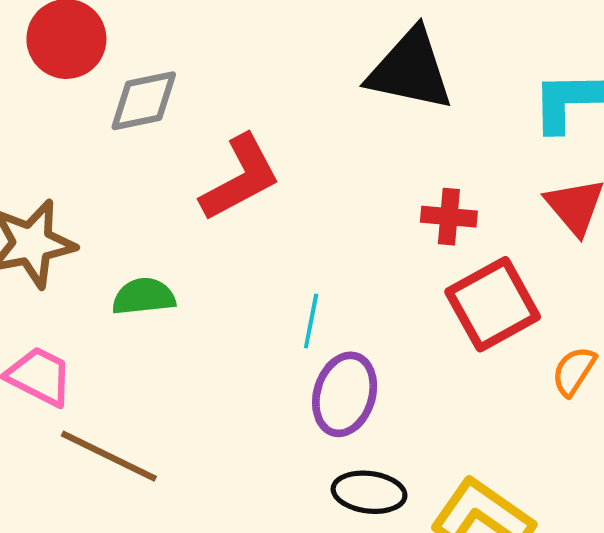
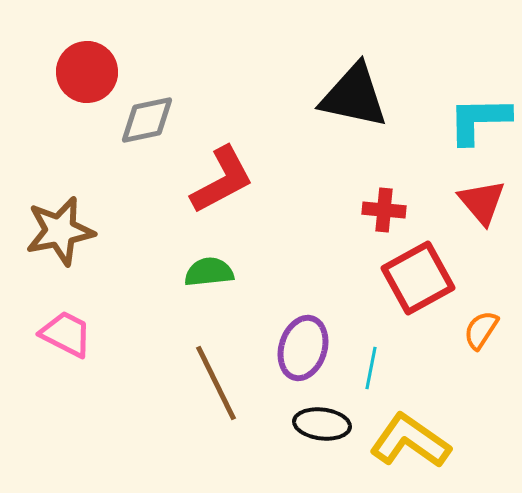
green semicircle: (144, 296) -> (209, 272), moved
cyan line: (311, 321) -> (371, 368), moved
brown line: (109, 456) -> (216, 383), moved, turned 38

